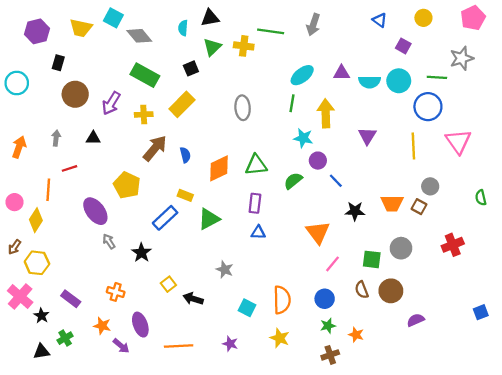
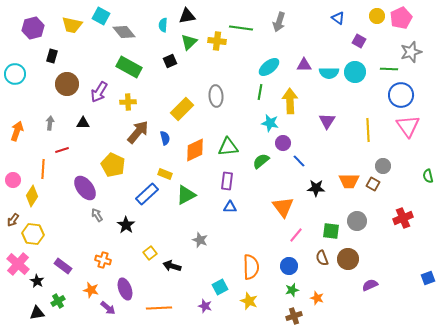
pink pentagon: (473, 18) -> (401, 18), moved
yellow rectangle: (182, 104) -> (182, 109), moved
blue circle: (428, 107) -> (401, 95), moved
cyan square: (247, 308) -> (220, 287), moved, turned 35

